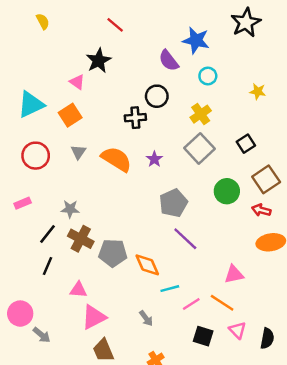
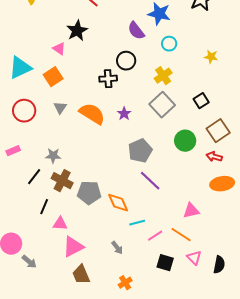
black line: (48, 266) -> (44, 207), moved

